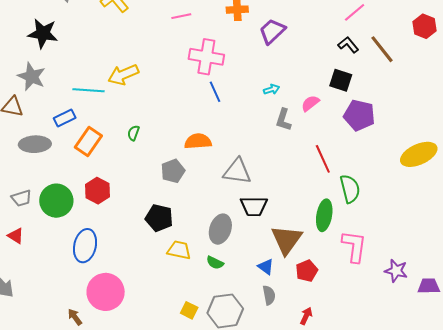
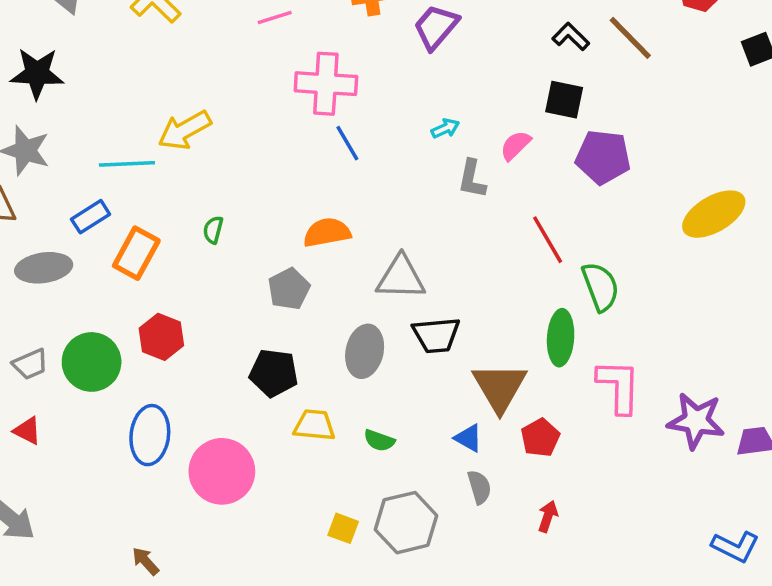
gray ellipse: (220, 229) -> (365, 351), moved
purple star: (396, 271) -> (696, 421), size x1.4
pink circle: (106, 292) -> (222, 471), moved

